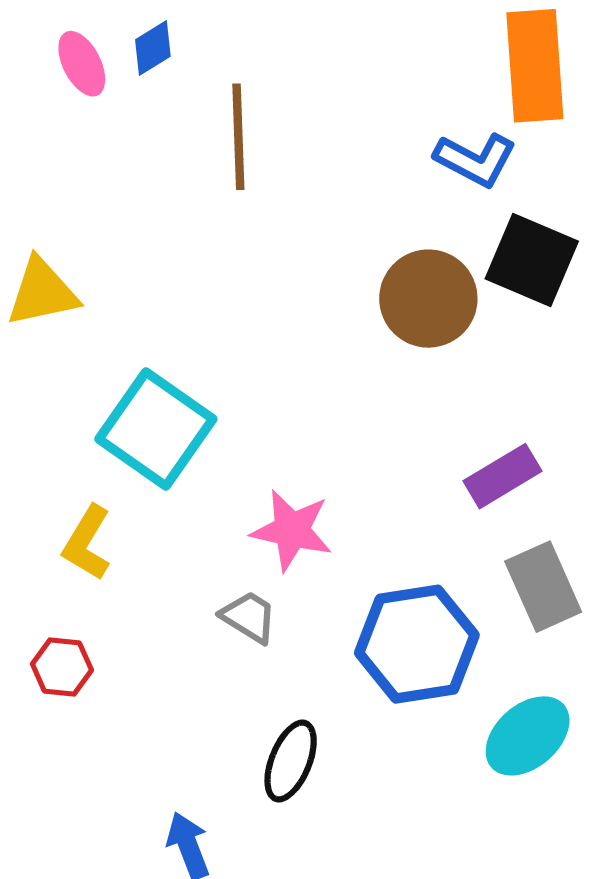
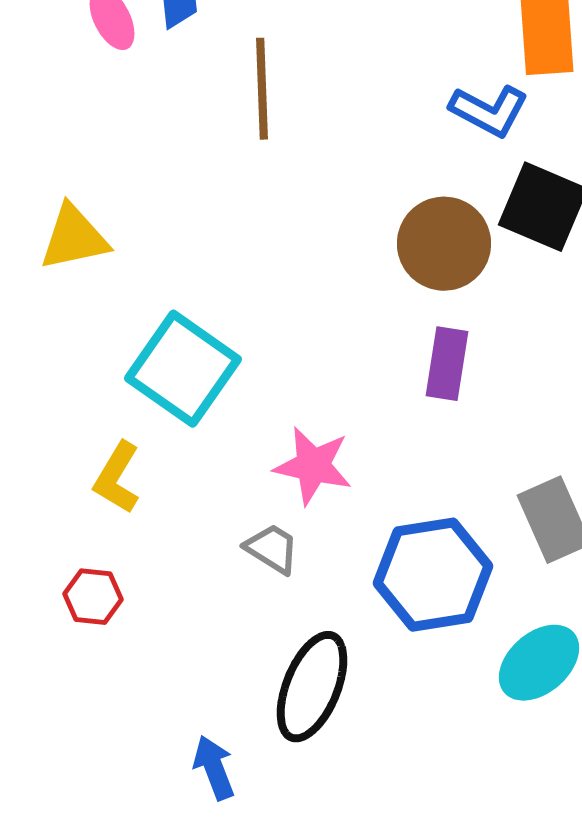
purple rectangle: (502, 476) -> (447, 364), moved, turned -50
black ellipse: (291, 761) -> (312, 687), size x1.4

